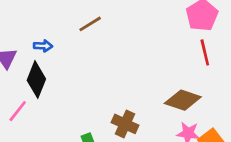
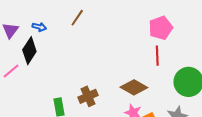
brown line: (90, 24) -> (77, 18), turned -36
brown cross: (125, 124) -> (88, 96), turned 30

